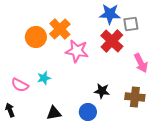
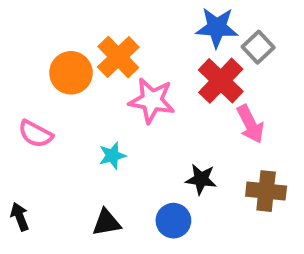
gray square: (131, 24) -> (258, 47), turned -35
pink arrow: (141, 63) -> (250, 124), moved
cyan star: (44, 78) -> (112, 156), moved
pink semicircle: (20, 85) -> (35, 134), moved

